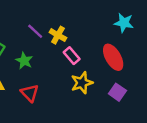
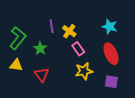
cyan star: (124, 23) -> (110, 27), moved
purple line: (35, 31) -> (52, 26), turned 32
purple square: (117, 92) -> (111, 82), turned -32

